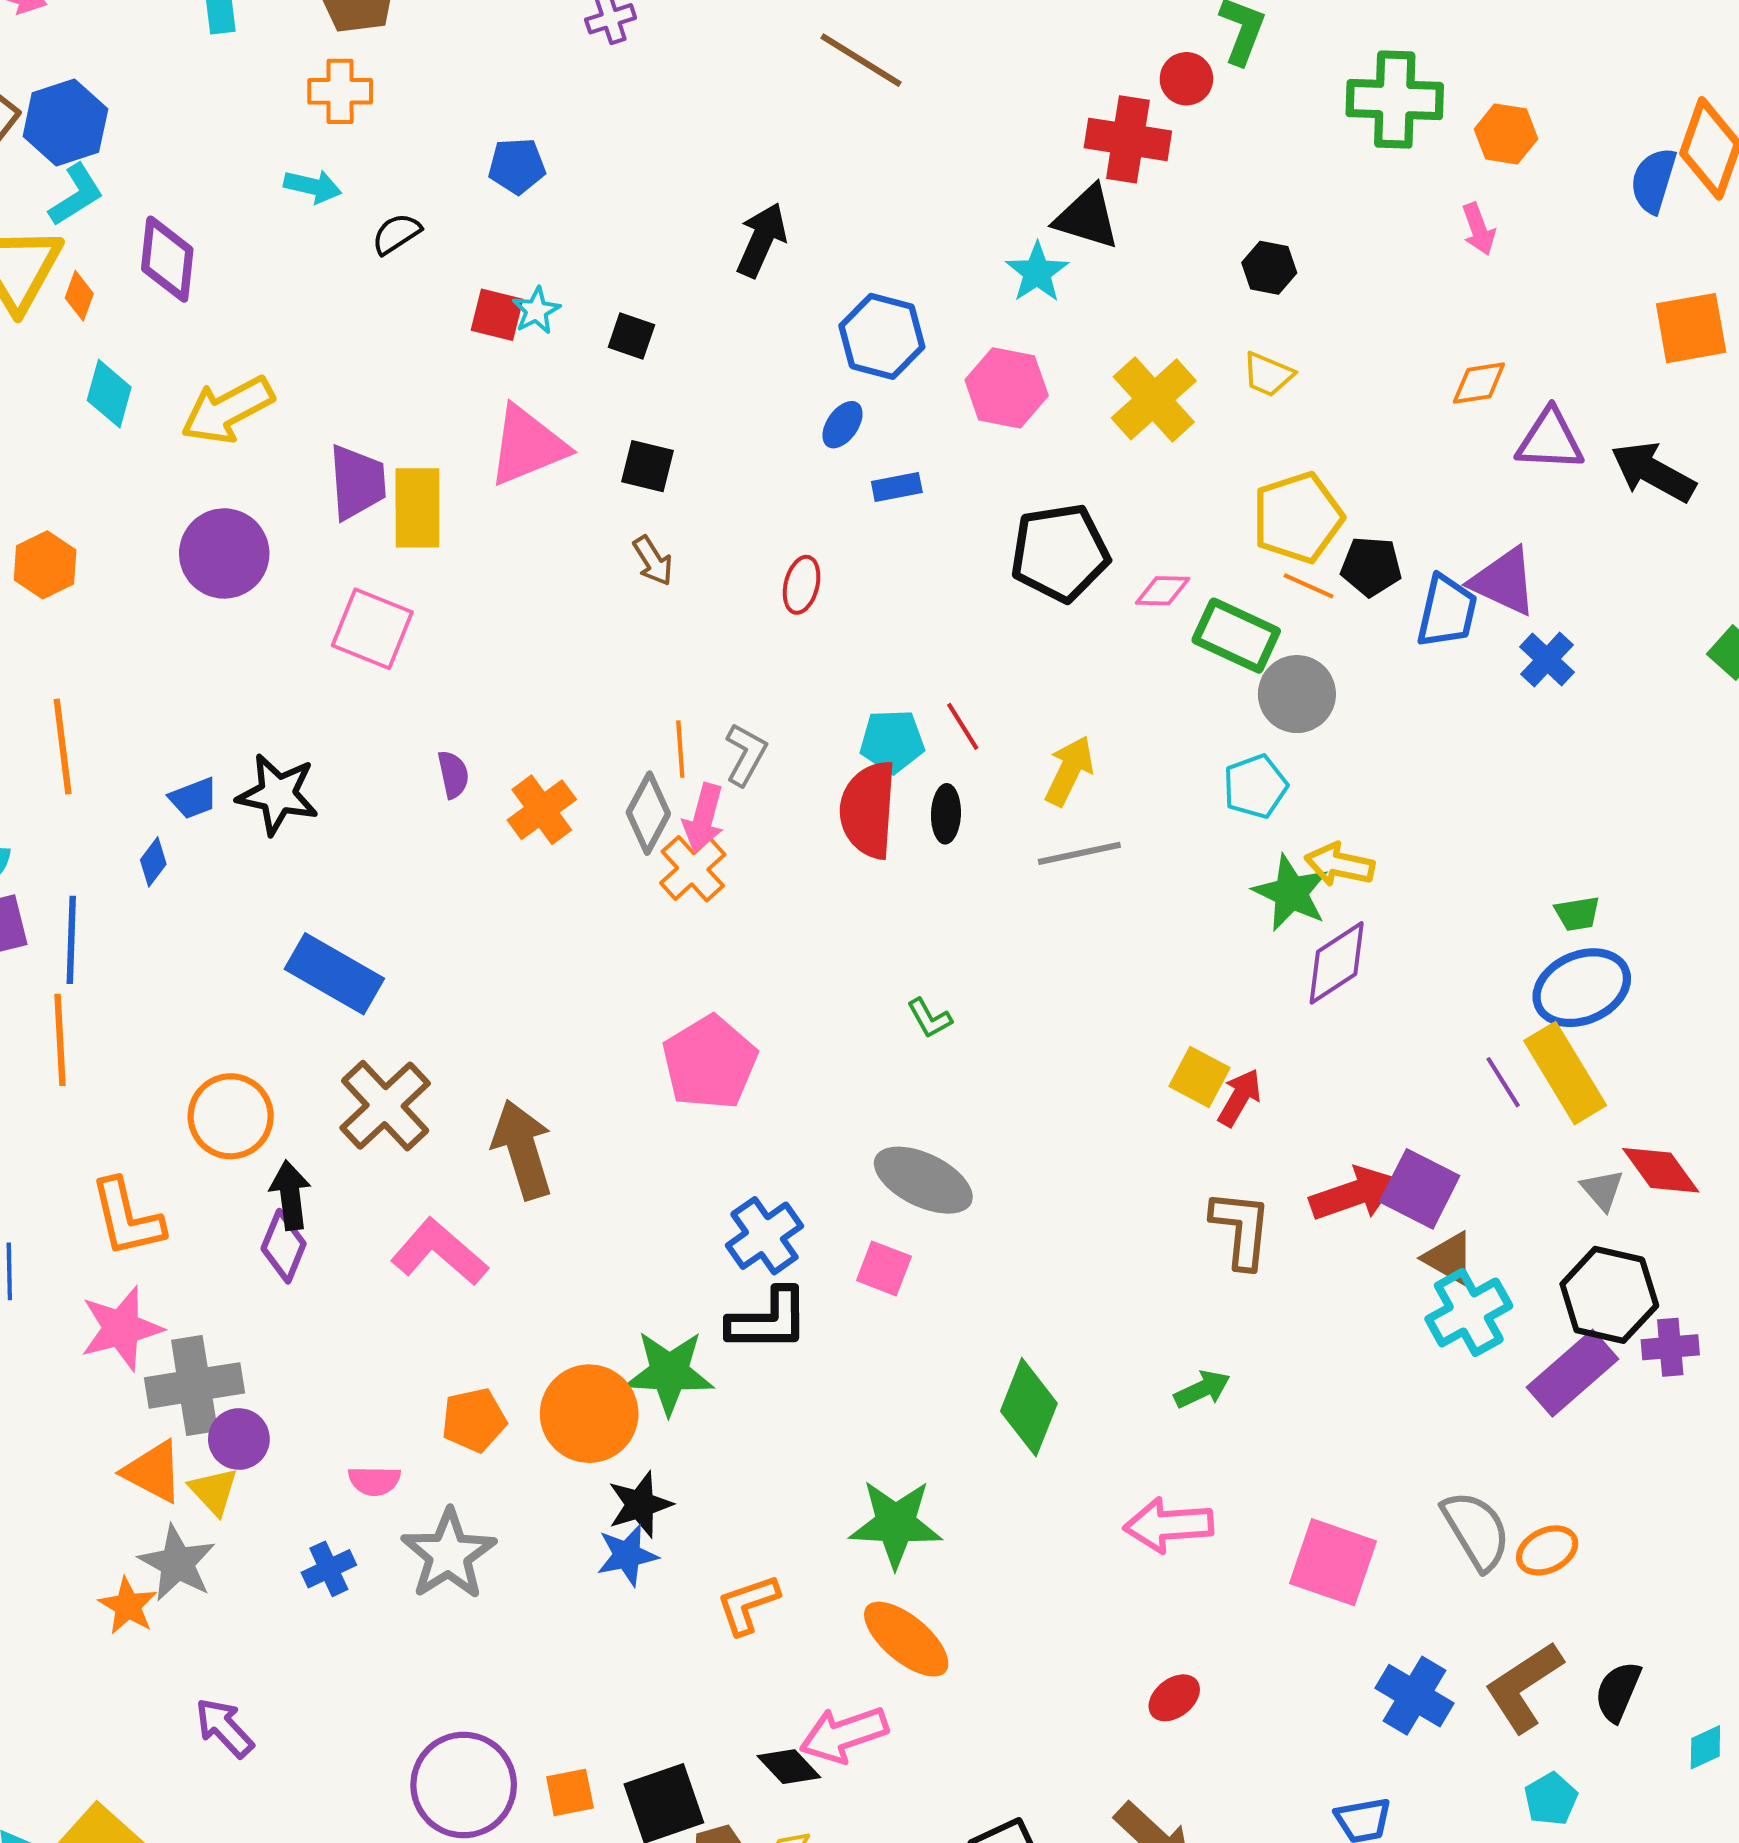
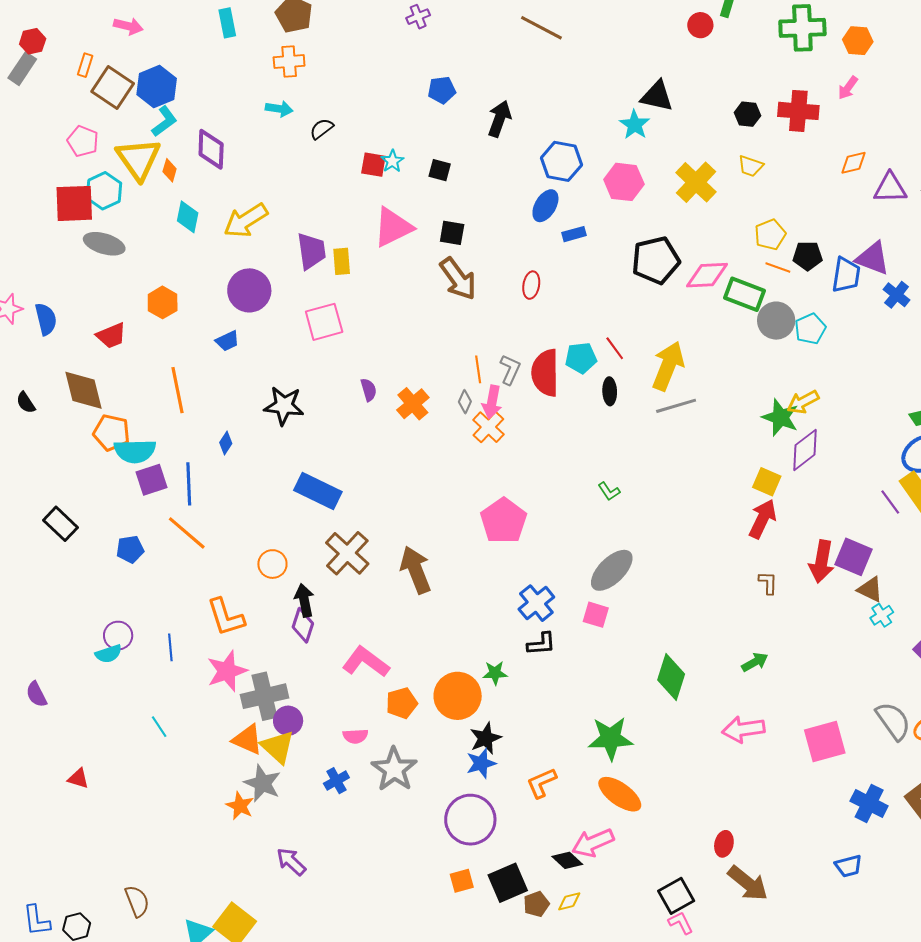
red cross: (1128, 139) -> (798, 111), moved
blue pentagon: (517, 166) -> (442, 90), moved
pink arrow: (1479, 229) -> (848, 88), turned 60
blue ellipse: (843, 425) -> (545, 206), size x1.4
yellow rectangle: (417, 508) -> (342, 261), size x0.7
yellow pentagon: (1298, 518) -> (770, 235), size x0.7
brown arrow: (653, 561) -> (458, 279), size x1.8
pink diamond: (1163, 591) -> (707, 275), size x1.6
pink square: (372, 629) -> (324, 322), turned -33
yellow arrow: (1069, 771) -> (668, 366), size x1.4
cyan pentagon: (1255, 786) -> (810, 329), moved
blue trapezoid: (193, 798) -> (227, 341), moved
red semicircle: (868, 810) -> (545, 373), moved
gray diamond: (648, 813) -> (465, 402), size x0.6
yellow arrow: (1340, 865) -> (803, 402), turned -36
orange line: (60, 1040) -> (187, 533), turned -42
yellow square: (1199, 1077) -> (767, 482), moved
red arrow: (1240, 1098) -> (763, 519), size x1.4
orange circle: (231, 1116) -> (272, 564), size x0.7
gray ellipse: (923, 1180) -> (612, 570), turned -66
red arrow: (1354, 1194) -> (822, 562), turned 123
brown L-shape: (1241, 1229) -> (768, 583), size x0.6
pink L-shape: (439, 1252) -> (366, 662), moved
cyan cross: (1469, 1312) -> (882, 615), size x0.6
black L-shape: (768, 1320) -> (541, 644), size x0.7
green star: (669, 1373) -> (495, 673), size x0.6
yellow triangle: (214, 1491) -> (278, 747), size x1.4
pink square: (1333, 1562) -> (825, 742), turned -30
red ellipse: (1174, 1698) -> (724, 844), moved, turned -35
purple circle: (464, 1785) -> (470, 820), moved

